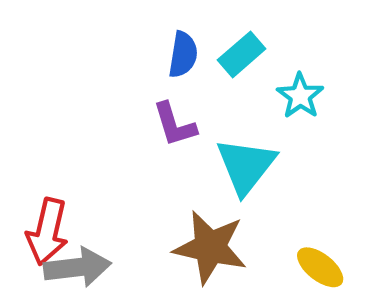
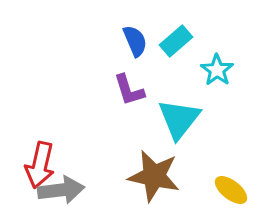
blue semicircle: (183, 54) -> (135, 41), turned -32

